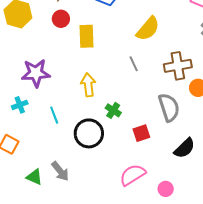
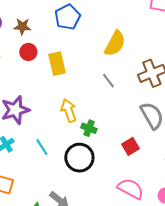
green cross: (113, 110) -> (89, 128), moved
pink semicircle: (133, 175) -> (131, 189), turned 72

